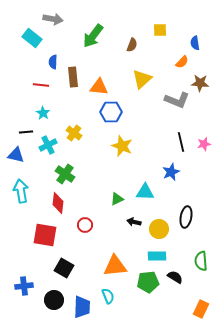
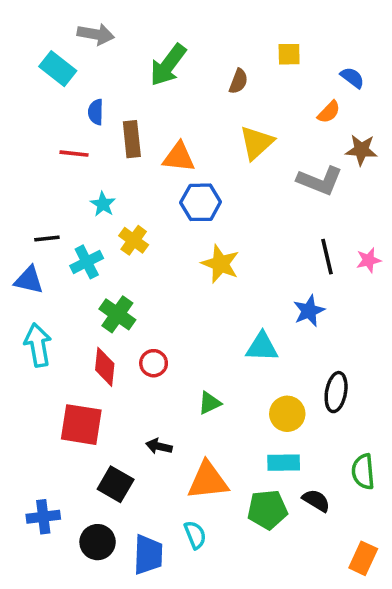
blue semicircle: (195, 43) -> (352, 78), turned 136
cyan star: (43, 113) -> (103, 204), moved
green triangle: (117, 199) -> (210, 403), moved
black arrow: (134, 222) -> (159, 446), moved
red circle: (85, 225) -> (154, 363), moved

